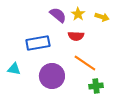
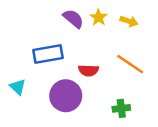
red semicircle: (76, 36) -> (88, 70), moved
orange line: (85, 63) -> (130, 64), moved
cyan triangle: (14, 69) -> (18, 87), turned 32

